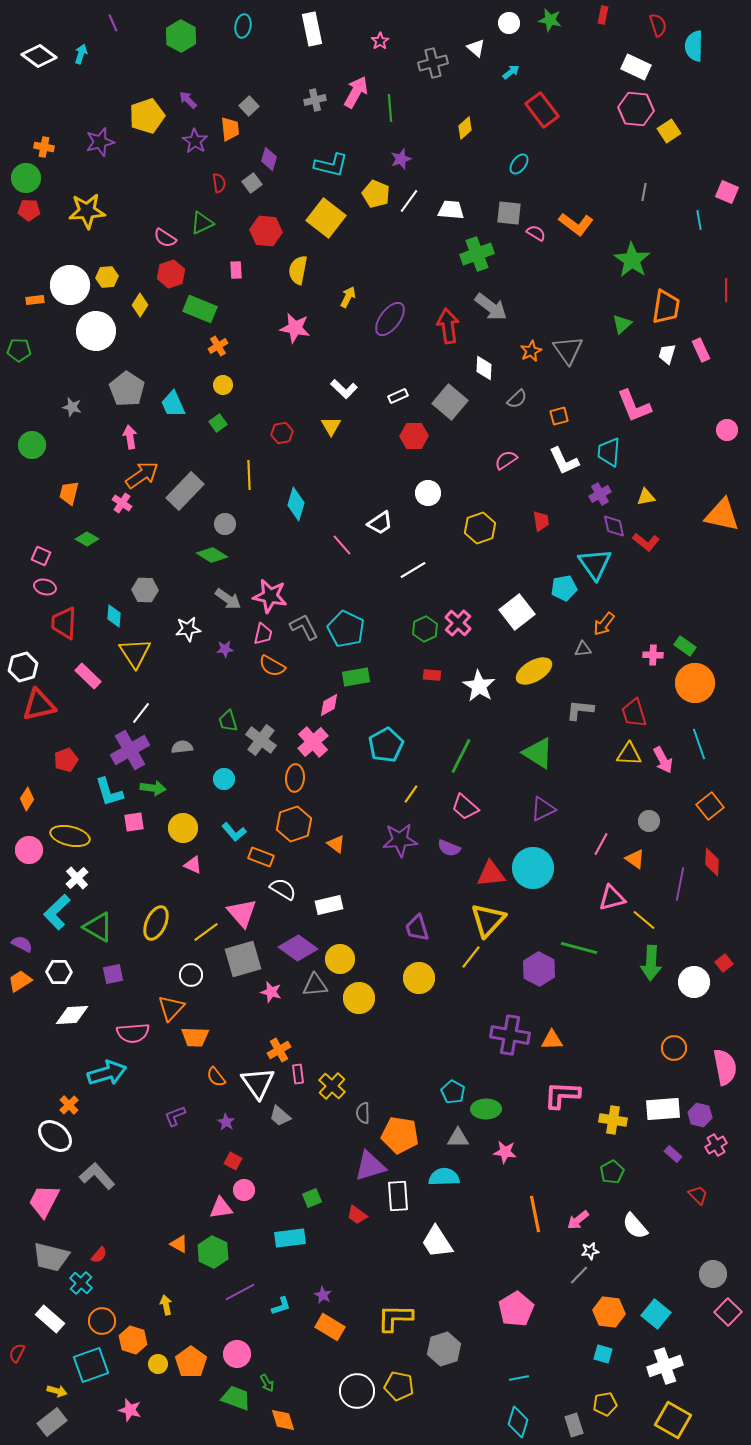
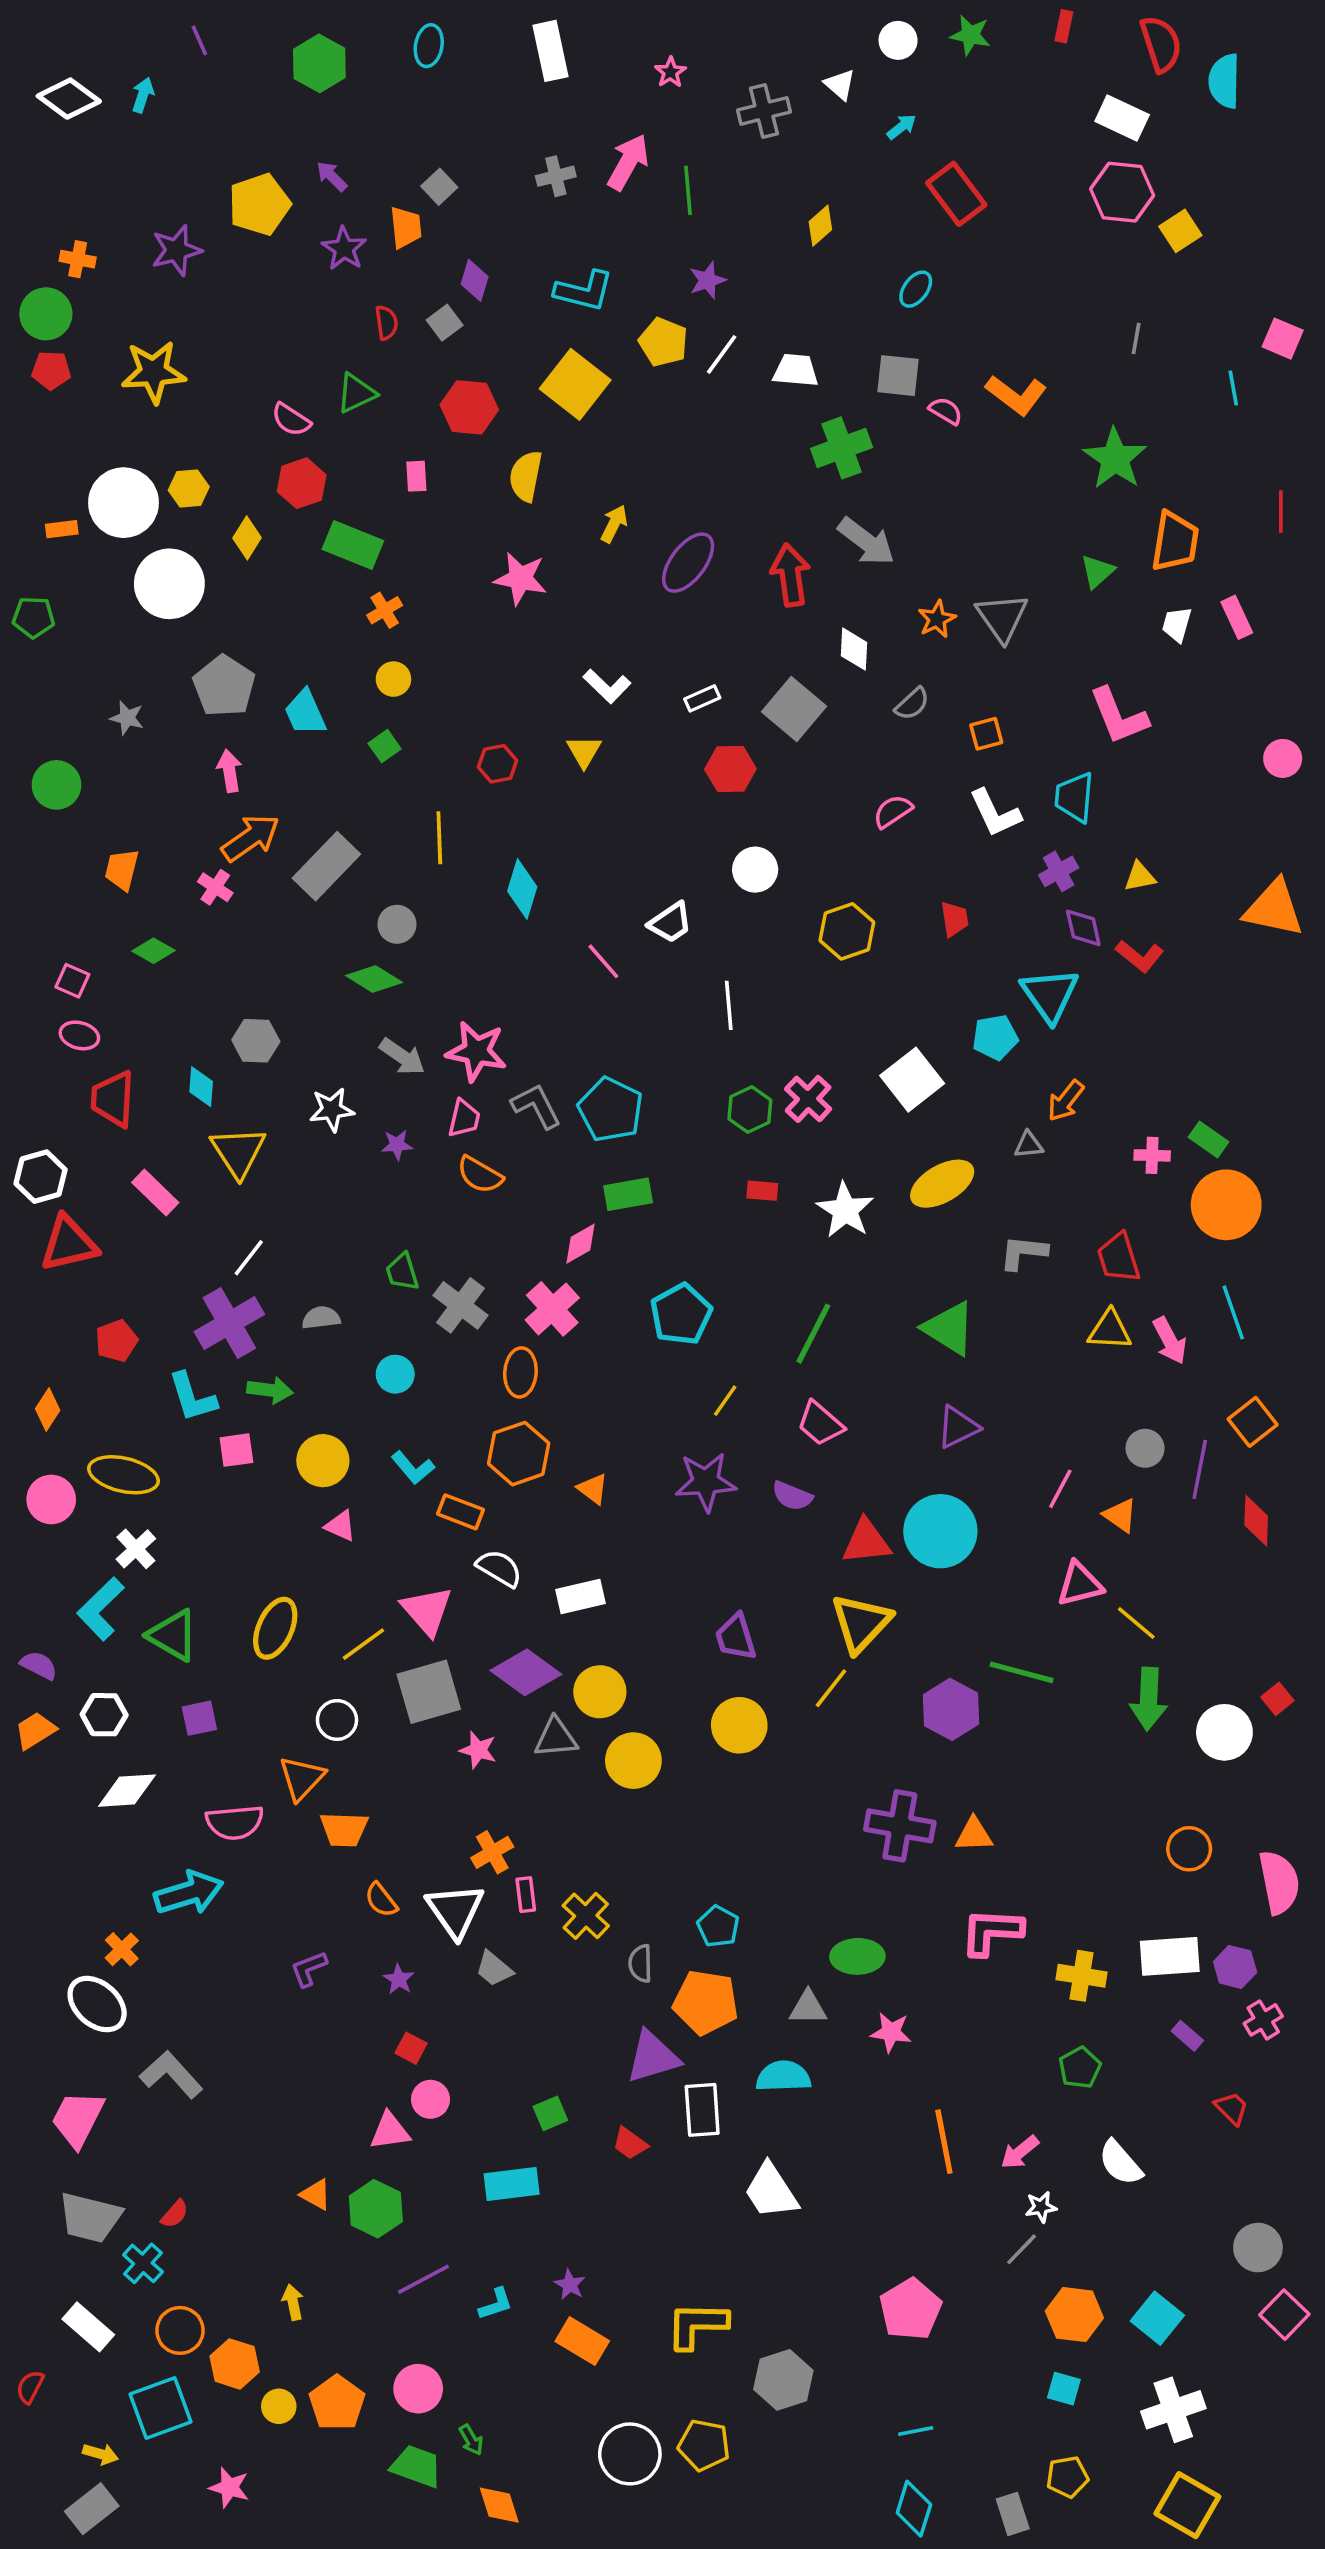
red semicircle: (658, 25) -> (1161, 44), size x1.4
white line: (413, 570) -> (729, 1005), turned -64
purple line: (680, 884) -> (1200, 1469), moved
cyan pentagon: (453, 1092) -> (718, 1926), moved

